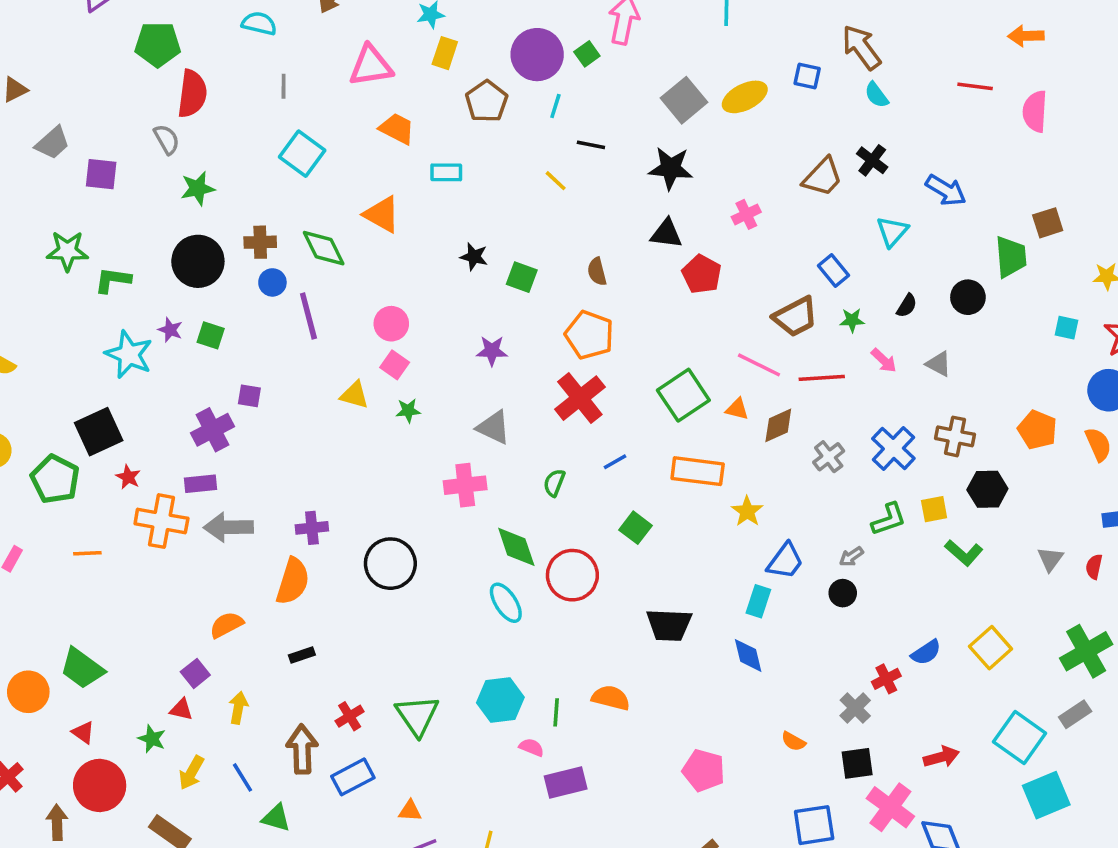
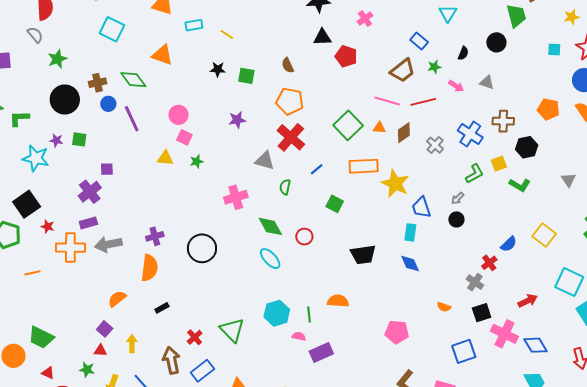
yellow line: (556, 181) -> (227, 34), moved
gray triangle: (494, 427) -> (265, 161), moved
yellow star: (747, 511) -> (395, 184), size x1.6
blue trapezoid: (785, 561) -> (421, 207), turned 135
red circle: (572, 575) -> (304, 237), size x0.6

